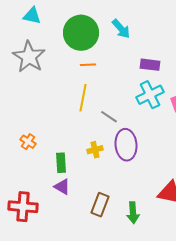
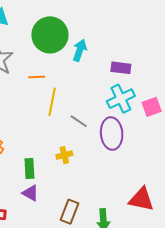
cyan arrow: (121, 29) -> (80, 50), moved, turned -120
orange line: (88, 65) -> (37, 77), moved
purple ellipse: (126, 145) -> (112, 134), moved

